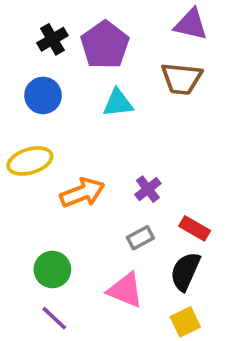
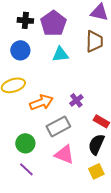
black cross: (52, 39) -> (25, 20), turned 35
brown trapezoid: (182, 79) -> (94, 41), turned -95
gray rectangle: (140, 238) -> (58, 126), moved, size x1.6

